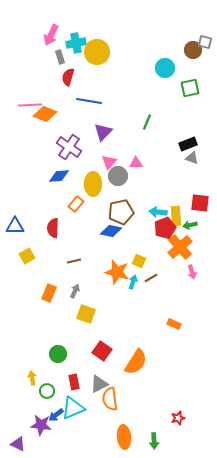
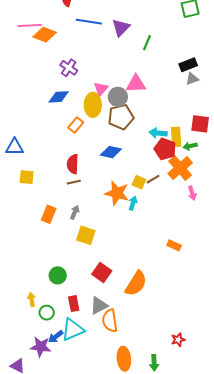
purple triangle: (103, 132) -> (121, 28), moved
purple cross: (69, 147) -> (69, 68), size x0.7
gray triangle: (192, 158) -> (192, 79), turned -40
pink triangle: (109, 162) -> (101, 89), moved
pink triangle: (136, 163) -> (136, 84), size x1.5
brown pentagon: (121, 212) -> (121, 117), moved
red semicircle: (53, 228) -> (73, 164), moved
red pentagon: (165, 228) -> (165, 149), turned -30
yellow square: (27, 256) -> (27, 177), turned 35
brown line: (151, 278) -> (153, 179), moved

